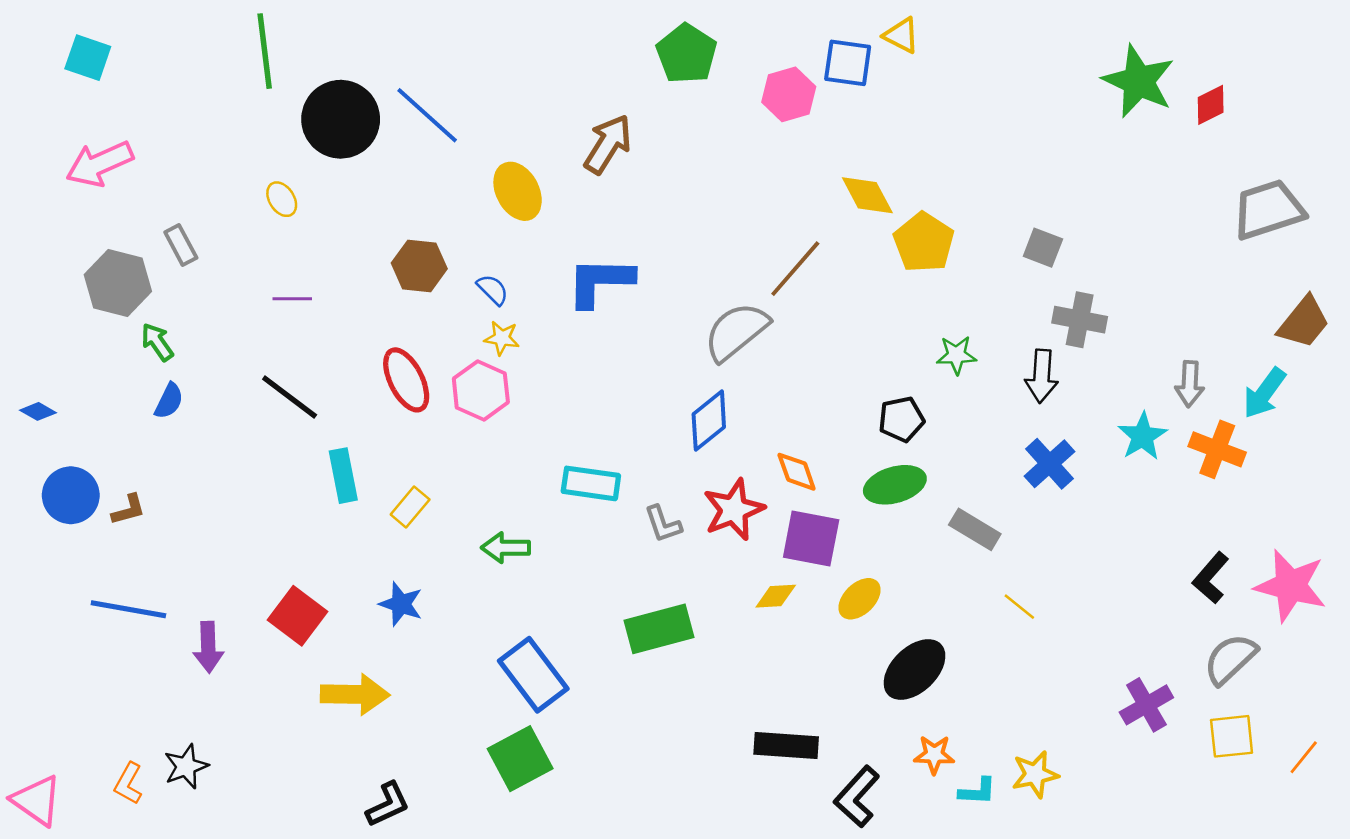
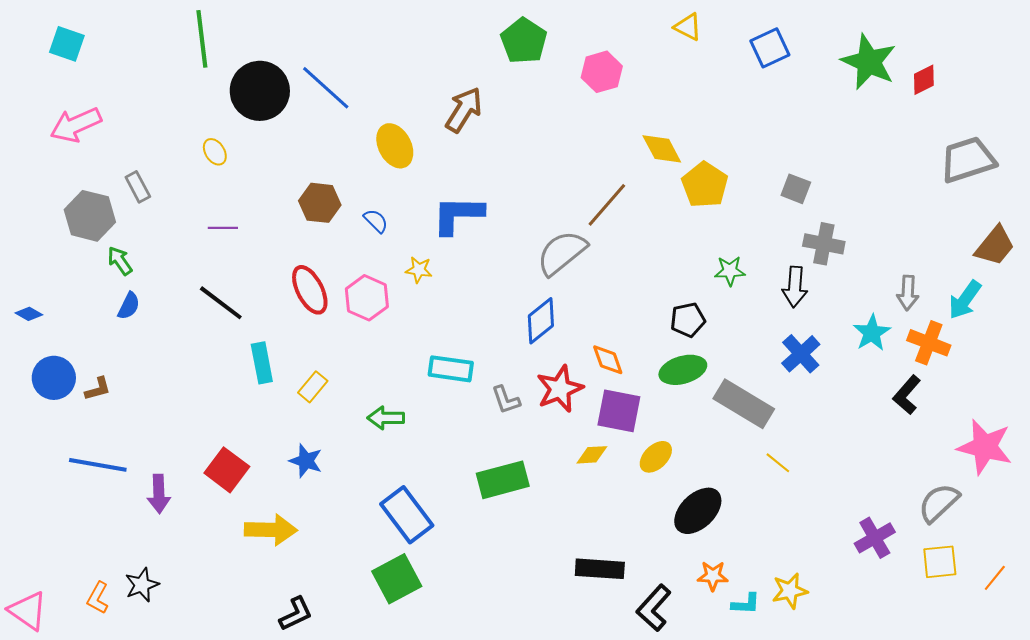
blue square: (848, 63) -> (770, 48), moved, turned -33
yellow star: (502, 338) -> (419, 270), moved
gray rectangle: (975, 529) -> (744, 404), size x1.5
black L-shape: (1211, 578) -> (907, 395), moved

